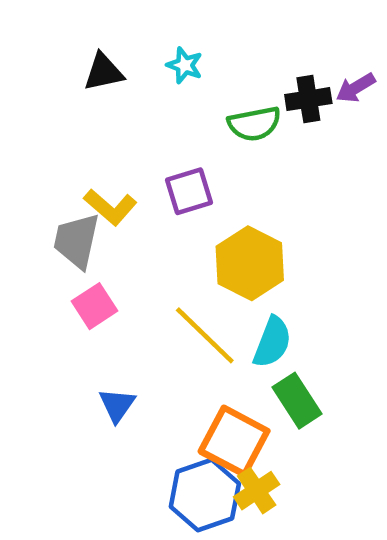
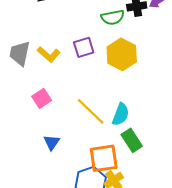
gray trapezoid: (77, 241) -> (20, 53), moved
yellow hexagon: (250, 263) -> (122, 54), moved
orange square: (234, 441) -> (104, 158), turned -36

